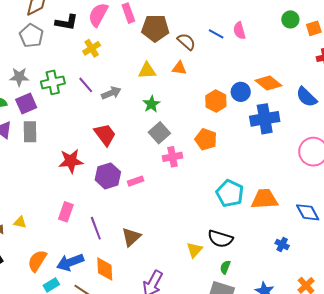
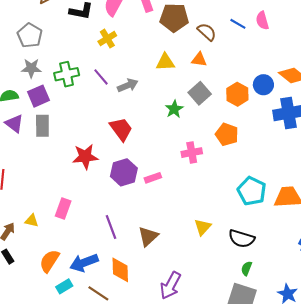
gray pentagon: (31, 36) -> (30, 35), moved
green star: (151, 104) -> (174, 109), moved
gray square: (159, 133) -> (200, 93), moved
pink rectangle: (66, 212) -> (63, 208), moved
yellow triangle: (194, 250) -> (203, 227), moved

